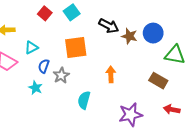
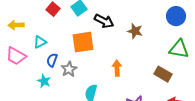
black arrow: (109, 26) -> (104, 21), moved
blue circle: (153, 33) -> (176, 16), moved

